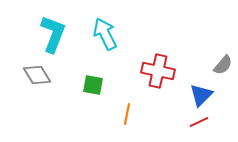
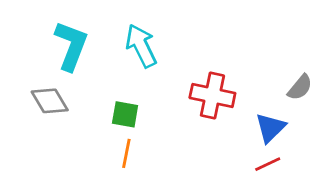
orange line: (127, 114) -> (126, 153), moved

